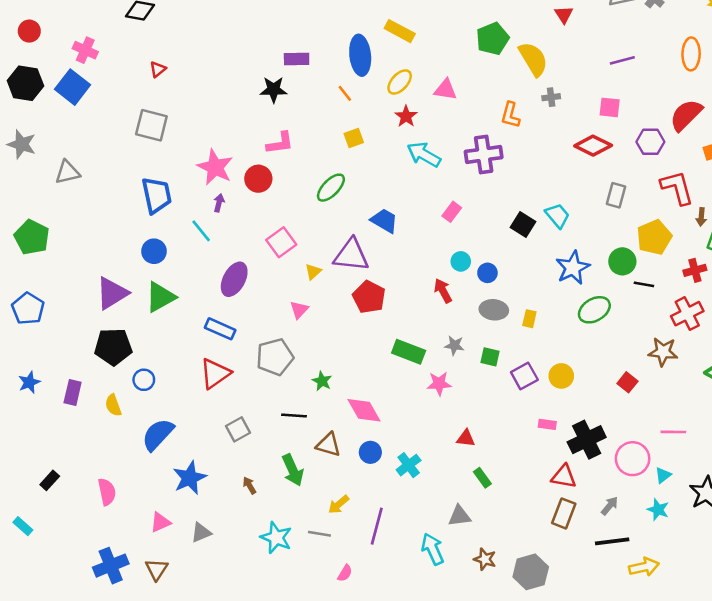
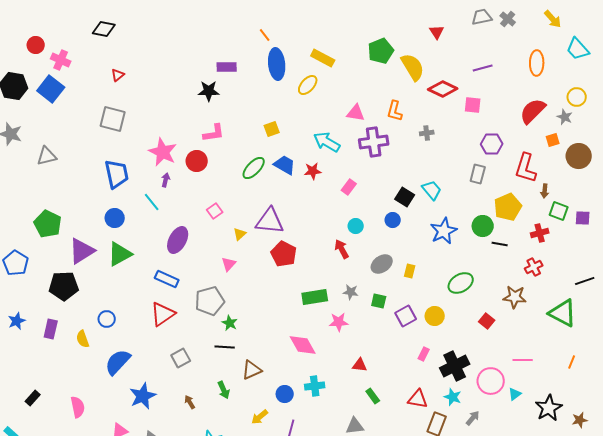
red circle: (29, 31) -> (36, 45), moved
yellow rectangle: (400, 31) -> (323, 58), moved
pink triangle: (445, 90) -> (356, 113), moved
orange line: (345, 93) -> (265, 35), moved
gray cross: (551, 97) -> (427, 133), moved
red star: (406, 116) -> (313, 171), moved, turned 30
purple hexagon: (650, 142) -> (492, 144), moved
red diamond: (593, 146) -> (443, 89), moved
red L-shape: (677, 188) -> (526, 168), turned -148
blue trapezoid: (384, 221) -> (285, 165), moved
green pentagon: (32, 237) -> (48, 224), moved
pink square: (281, 242) -> (215, 211), size x0.7
blue circle: (487, 273) -> (393, 220), moved
gray ellipse: (494, 310) -> (382, 264), turned -40
green ellipse: (594, 310) -> (461, 283), moved
red cross: (687, 314) -> (534, 267), size x0.7
black pentagon: (113, 347) -> (64, 286), moved
green rectangle: (409, 352) -> (315, 297), turned -30
green star: (322, 381) -> (230, 323), moved
pink diamond: (364, 410) -> (303, 345), moved
pink rectangle: (547, 424) -> (424, 354), turned -72
brown triangle: (328, 445) -> (252, 370), turned -40
blue circle: (370, 452) -> (285, 394), moved
cyan cross: (409, 465) -> (315, 386), turned 30
green arrow: (293, 470) -> (224, 390), size x0.7
red triangle: (564, 477) -> (418, 399), moved
cyan star: (658, 510) -> (453, 397), moved

